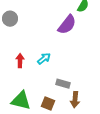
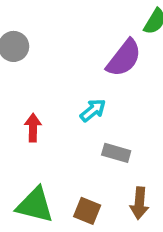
cyan arrow: (44, 59) -> (93, 110), moved
gray rectangle: (63, 84) -> (116, 153), moved

